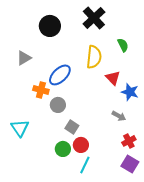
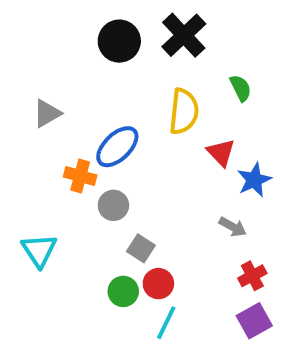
black circle: (50, 26) -> (119, 41), moved
blue star: (130, 92) -> (254, 180), turned 30
purple square: (130, 164) -> (254, 321), turned 30

